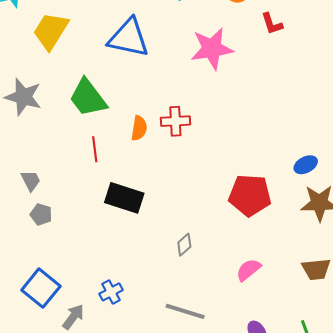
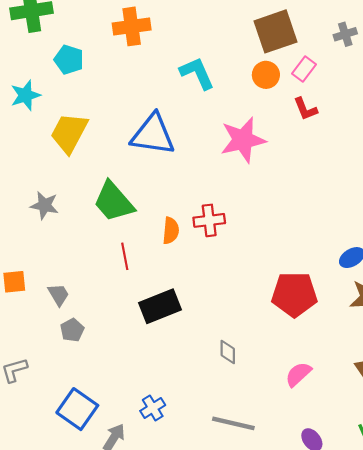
gray star: (23, 97) -> (44, 205), size x0.7
black rectangle: (124, 198) -> (160, 306), turned -36
gray pentagon: (41, 214) -> (72, 330), turned 30
gray diamond: (184, 245) -> (228, 352), turned -45

